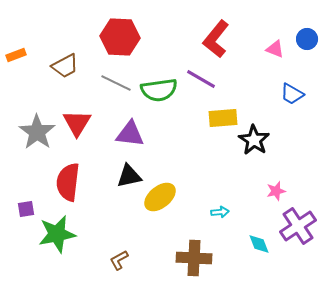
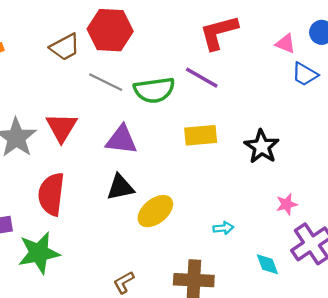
red L-shape: (216, 39) -> (219, 32), turned 36
brown trapezoid: (65, 66) -> (65, 47), moved
blue trapezoid: (292, 94) -> (305, 74), moved
yellow rectangle: (223, 118) -> (201, 135), moved
brown L-shape: (119, 260) -> (124, 282), moved

